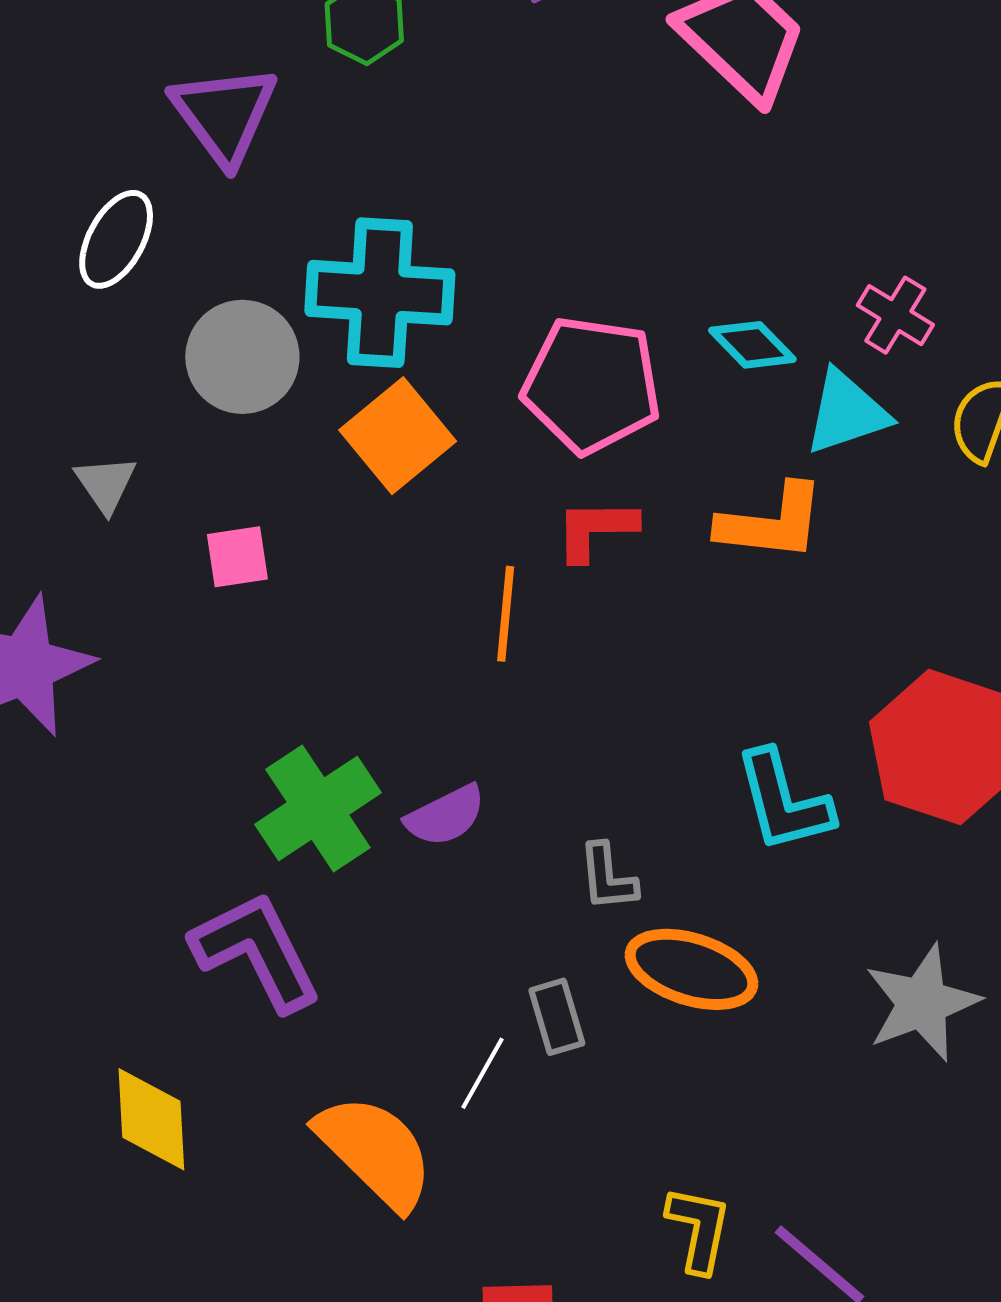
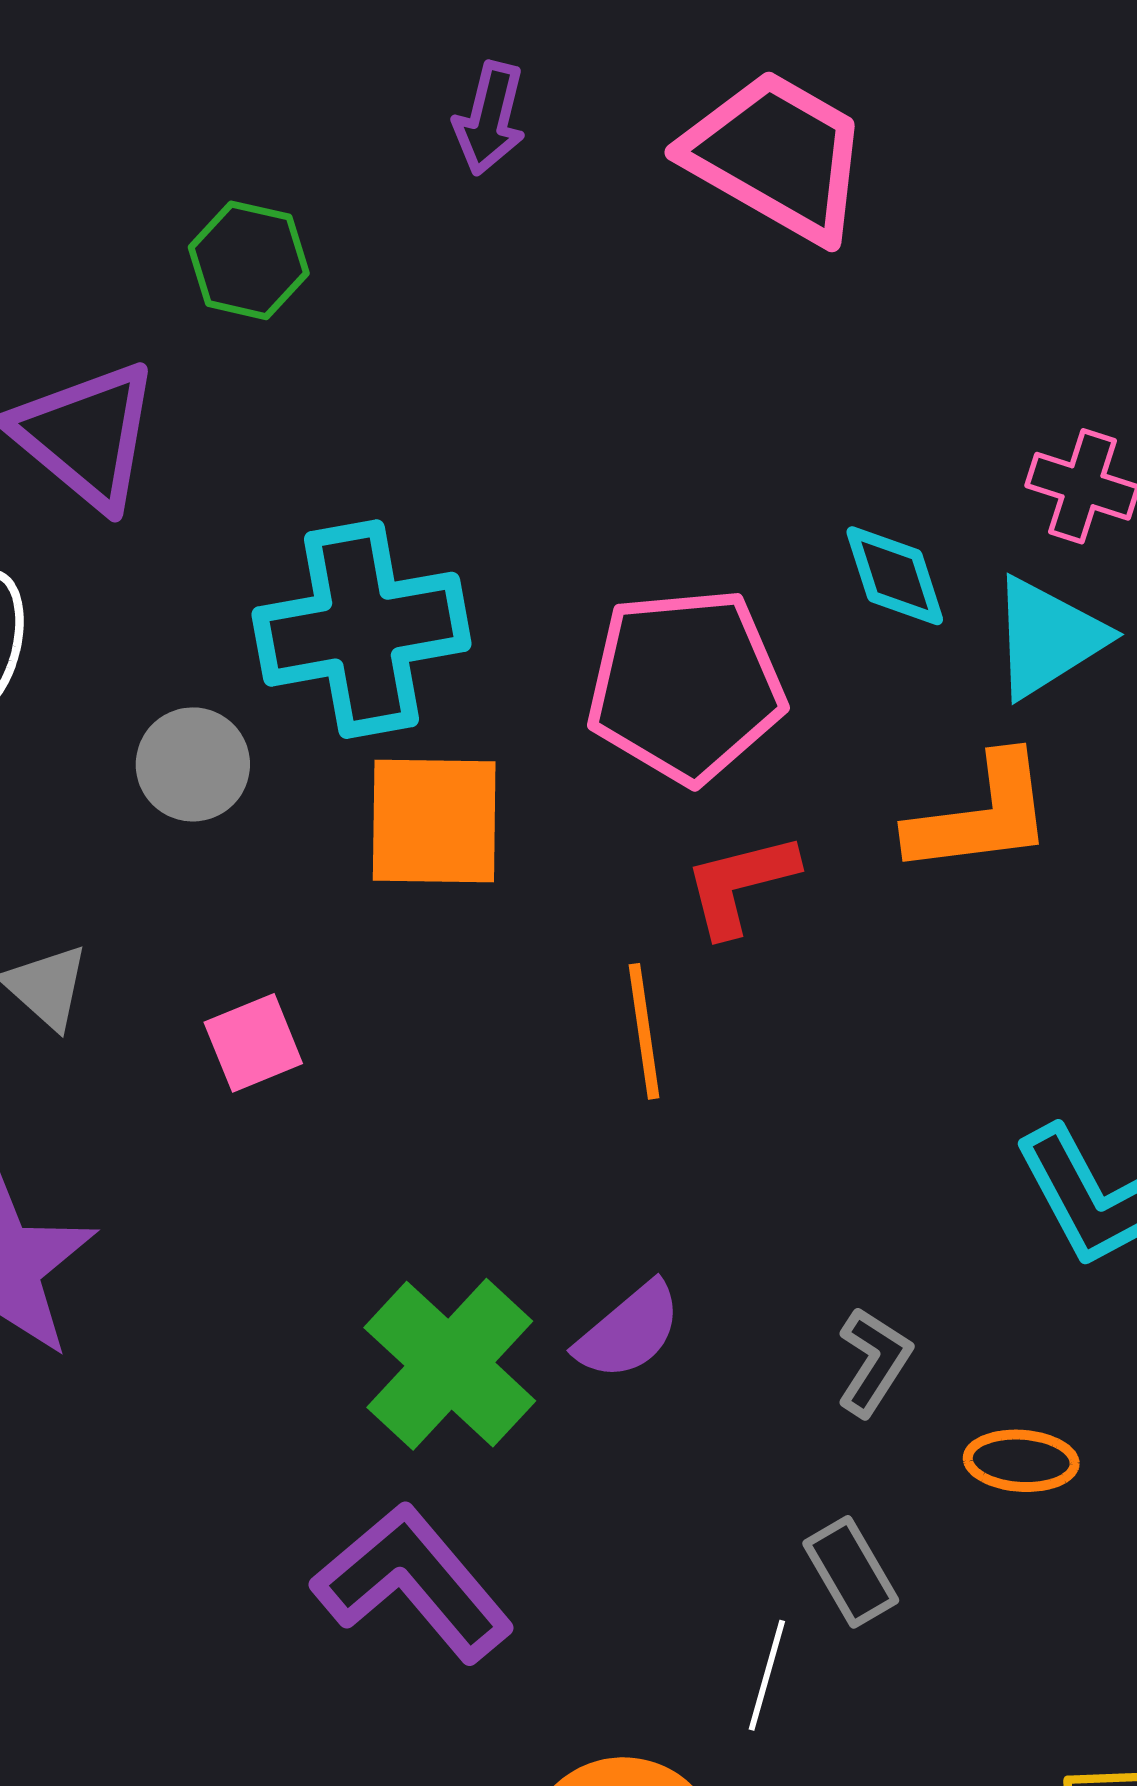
cyan diamond: (752, 345) -> (895, 576), turned 40
gray circle: (242, 357) -> (193, 764), size x0.7
orange square: (398, 436) -> (434, 821), turned -36
gray L-shape: (608, 877) -> (874, 1362), turned -128
orange ellipse: (691, 969) -> (1021, 1461), size x0.6

